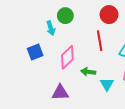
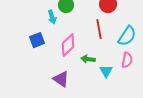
purple triangle: (60, 93) -> (61, 79), turned 36

